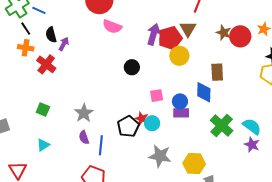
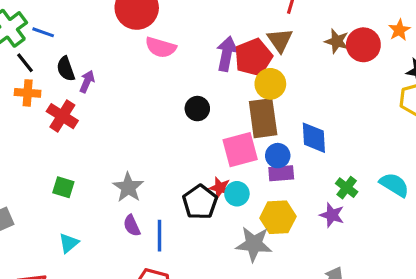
brown rectangle: (217, 72) -> (263, 118), moved, size x1.4
pink square: (157, 96) -> (240, 150), size x1.6
green cross: (222, 126) -> (347, 188), size x0.6
purple star: (252, 145) -> (332, 215), moved
yellow hexagon: (194, 164) -> (278, 217), moved

